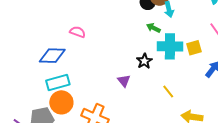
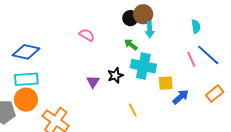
pink semicircle: (77, 32) -> (87, 35), moved
yellow square: (194, 48) -> (166, 83), moved
purple triangle: (124, 81) -> (93, 82), moved

